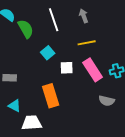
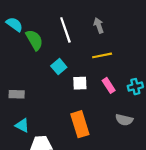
pink rectangle: (93, 70) -> (109, 85), size x0.6
orange rectangle: (51, 96) -> (80, 124), moved

